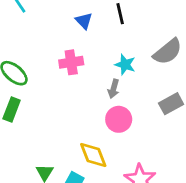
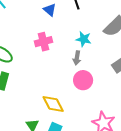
yellow diamond: (93, 155) -> (53, 104), moved

